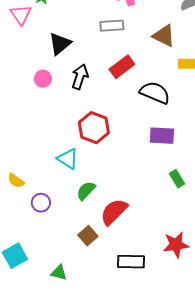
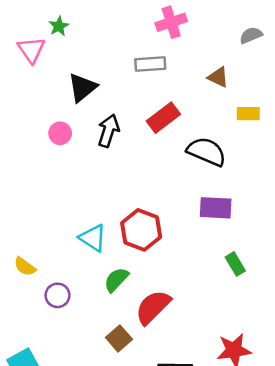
brown triangle: (164, 36) -> (218, 77), size x0.7
red hexagon: (94, 128) -> (141, 230), moved

